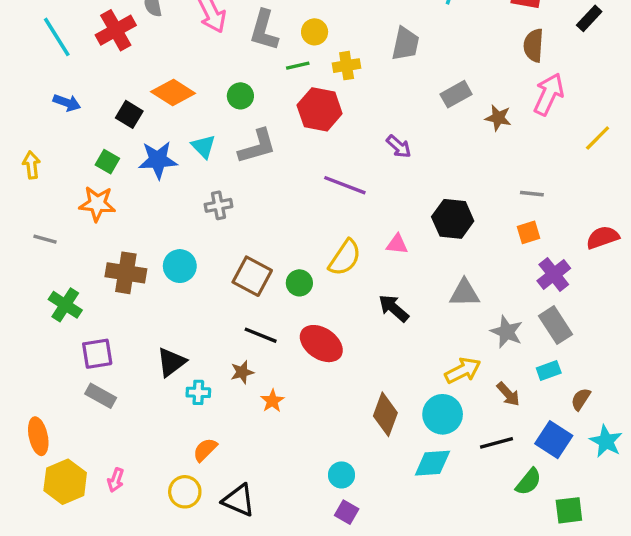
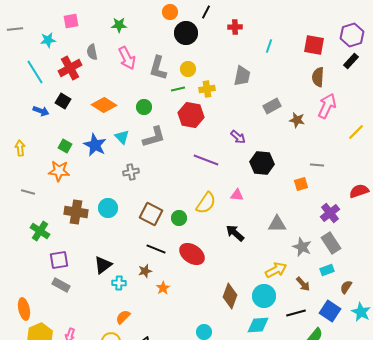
black square: (129, 114) -> (63, 101), moved
blue star: (158, 160) -> (95, 145), turned 30
black hexagon: (453, 219) -> (262, 163), moved
orange square: (528, 232) -> (301, 184), moved

